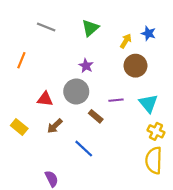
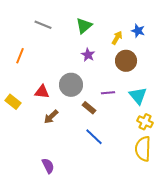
purple star: (86, 66) -> (88, 55), moved
yellow rectangle: (19, 127) -> (13, 102), moved
blue line: (84, 149) -> (94, 137), moved

